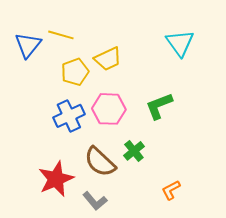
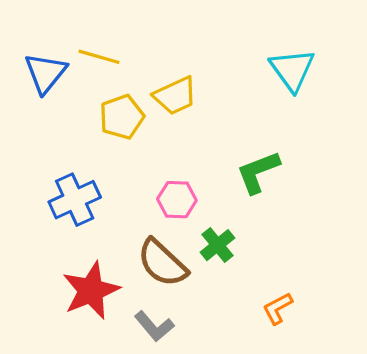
pink hexagon: (109, 109) -> (177, 200), moved, size x0.7
blue cross: (69, 116) -> (75, 200), moved

